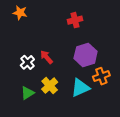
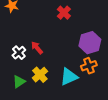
red cross: (75, 20) -> (64, 13), turned -32
purple hexagon: (86, 55) -> (90, 43), moved

